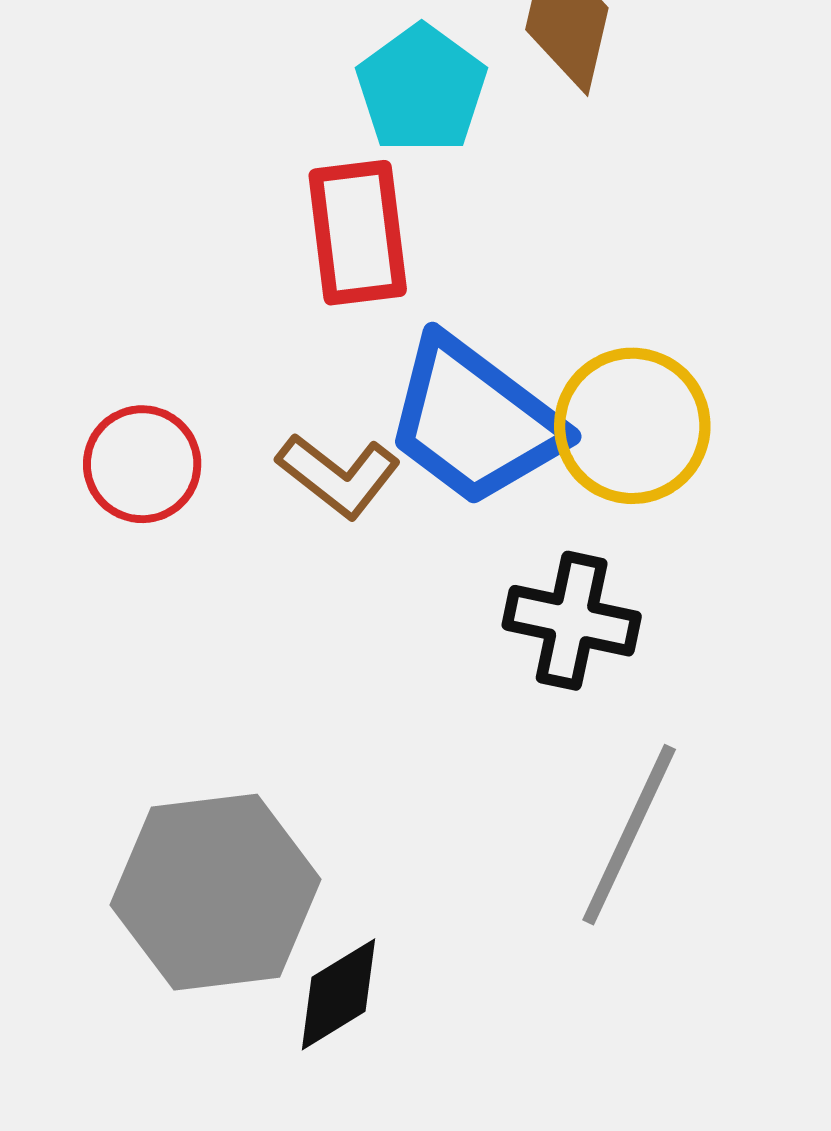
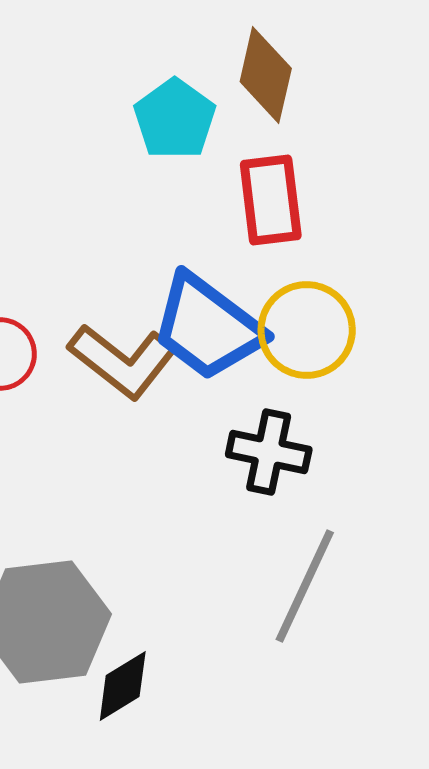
red rectangle: (358, 233) -> (271, 200), moved
brown L-shape: (339, 475) -> (123, 361), size x1.4

